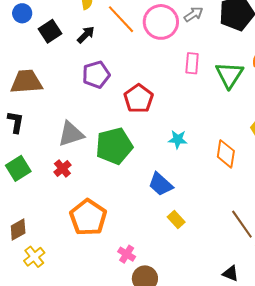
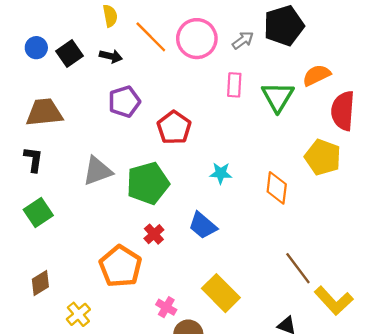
blue circle: (22, 13) -> (36, 48), moved
gray arrow: (194, 14) -> (243, 40), moved
black arrow: (86, 35) -> (111, 56), turned 60
red cross: (62, 168) -> (154, 234), moved
yellow rectangle: (176, 220) -> (221, 293), moved, size x1.8
yellow cross: (34, 257) -> (78, 314), moved

